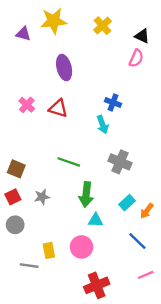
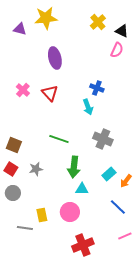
yellow cross: (103, 26) -> (98, 22), moved
red triangle: (58, 108) -> (50, 93), turned 30
red square: (13, 197) -> (11, 169), turned -32

